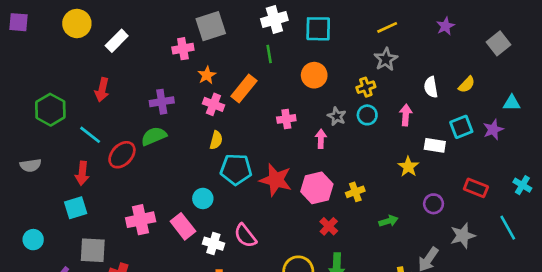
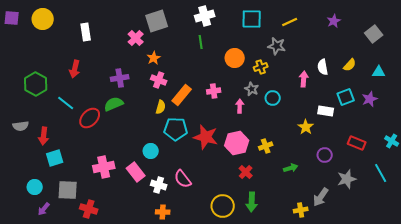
yellow circle: (77, 23) -> (43, 19), moved
cyan square: (318, 29) -> (252, 19), moved
white rectangle: (117, 41) -> (86, 32), turned -54
pink cross: (183, 49) -> (136, 38), turned -35
gray star: (386, 59) -> (277, 46), moved, turned -30
yellow cross: (366, 87) -> (261, 67), moved
orange rectangle: (244, 88) -> (182, 95), moved
cyan triangle: (512, 103) -> (379, 72), moved
cyan circle: (367, 115) -> (273, 98), moved
pink arrow: (406, 115) -> (304, 79), moved
red arrow: (82, 173) -> (44, 136), moved
cyan circle: (33, 240) -> (35, 187), moved

